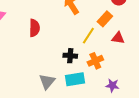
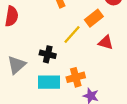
orange cross: (95, 61) -> (76, 77), moved
gray triangle: (47, 82) -> (16, 65), moved

